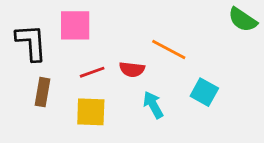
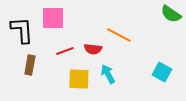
cyan square: (204, 92) -> (162, 72), moved
yellow square: (91, 112) -> (79, 79), moved

